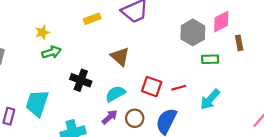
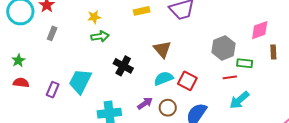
gray hexagon: (193, 32) -> (223, 48), moved
red line: (179, 88) -> (230, 77), moved
cyan semicircle: (115, 94) -> (164, 78), moved

